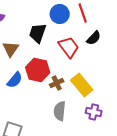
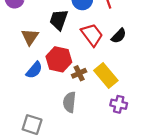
black semicircle: (94, 38) -> (119, 36), moved
gray semicircle: (60, 111) -> (69, 102), moved

